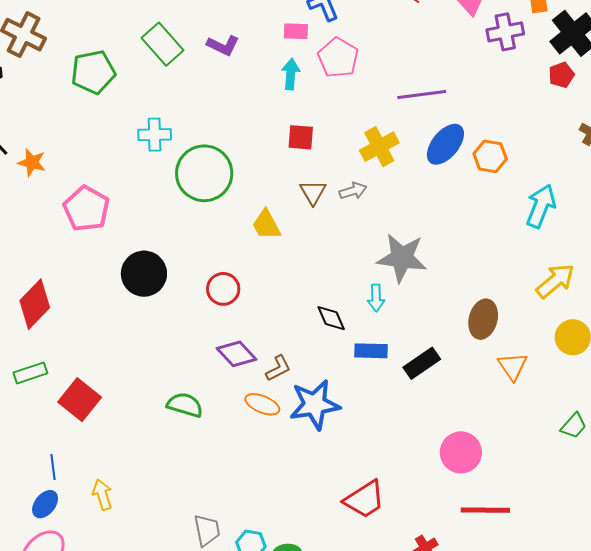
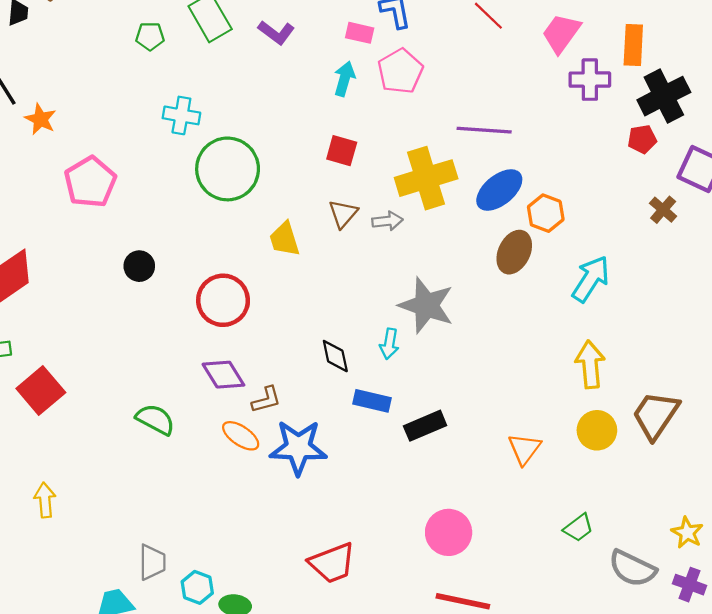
green pentagon: (93, 72) -> (150, 36), moved, size x0.6
yellow cross: (379, 147) -> (426, 178), size x1.4
black circle: (144, 274) -> (139, 266), size x0.6
yellow arrow: (555, 281) -> (590, 364), turned -66
red circle: (223, 289) -> (223, 300), size x1.4
brown ellipse: (483, 319) -> (514, 252), moved

